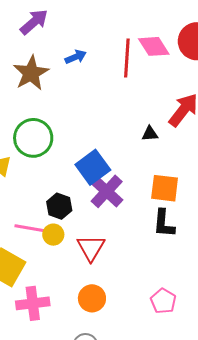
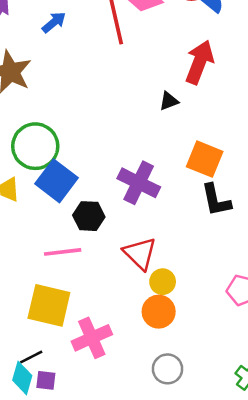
blue arrow: (76, 57) -> (54, 22), moved
blue square: (93, 167) -> (56, 181), moved
orange square: (165, 188) -> (205, 159), turned 32
yellow circle: (53, 235) -> (163, 282), moved

